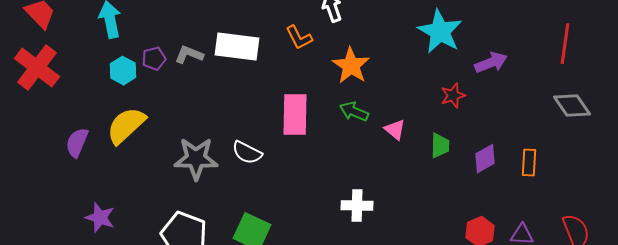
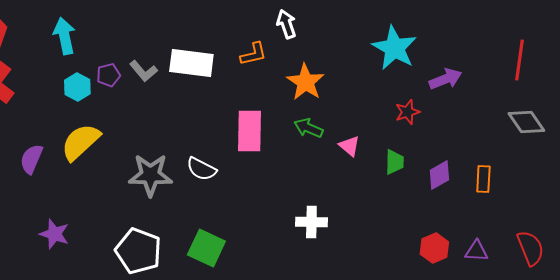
orange L-shape: (299, 38) -> (253, 54), turned -76
gray L-shape: (189, 55) -> (143, 71), turned -152

